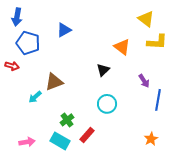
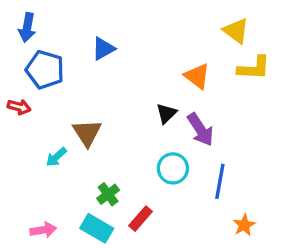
purple arrow: (144, 81) -> (200, 130), moved, size x1.5
brown triangle: (54, 82) -> (87, 133), turned -42
blue line: (158, 100) -> (220, 181), moved

